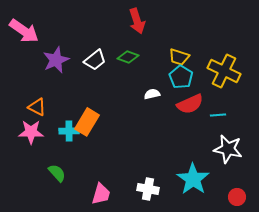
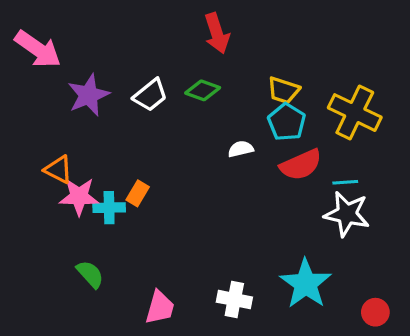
orange rectangle: (87, 122) -> (138, 193), size x0.6
pink star: (31, 132) -> (79, 197), moved
white star: (228, 149) -> (347, 214), moved

